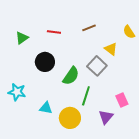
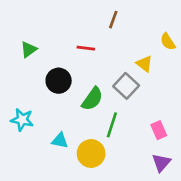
brown line: (89, 28) -> (113, 20), moved, turned -48
red line: (54, 32) -> (86, 48), moved
purple triangle: (106, 117) -> (161, 163), moved

